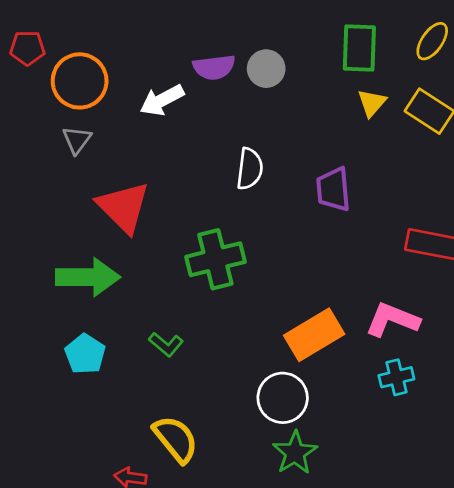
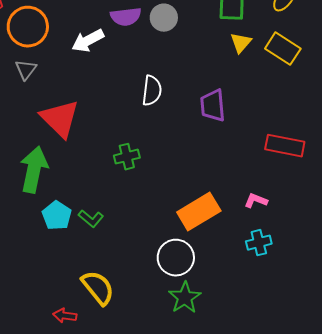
green cross: (215, 259) -> (127, 157), size x0.6
green arrow: (88, 277) -> (34, 170), turned -78
pink L-shape: (392, 320) -> (256, 201), size x0.6
cyan pentagon: (85, 354) -> (57, 216), moved

